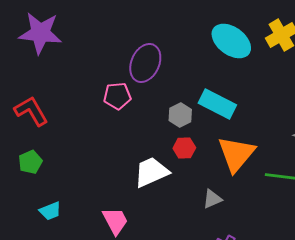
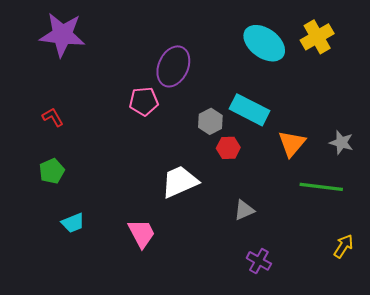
red L-shape: (31, 111) -> (53, 117), size x0.6
red hexagon: (184, 148) -> (228, 148), moved
orange triangle: (236, 154) -> (292, 144), moved, size x0.7

